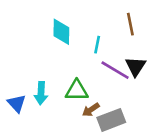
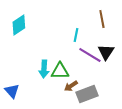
cyan diamond: (61, 32) -> (19, 25), moved, turned 55
cyan arrow: (41, 93) -> (44, 69), moved
blue triangle: (17, 103) -> (12, 91), moved

